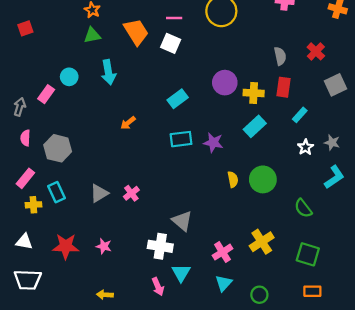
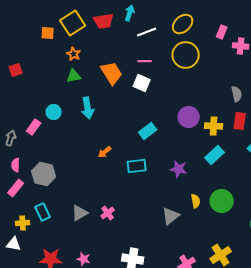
cyan rectangle: (181, 139) -> (137, 166), moved
pink rectangle: (25, 178) -> (16, 188), moved
gray triangle: (182, 221) -> (171, 216), moved, turned 42
white triangle: (24, 242) -> (14, 244), moved

